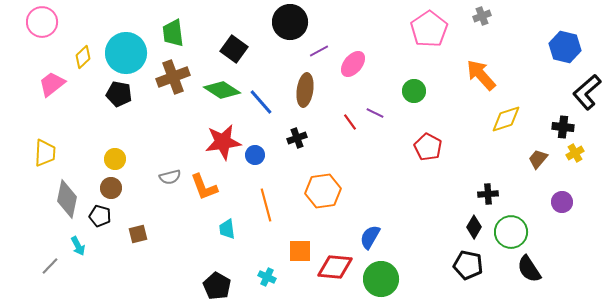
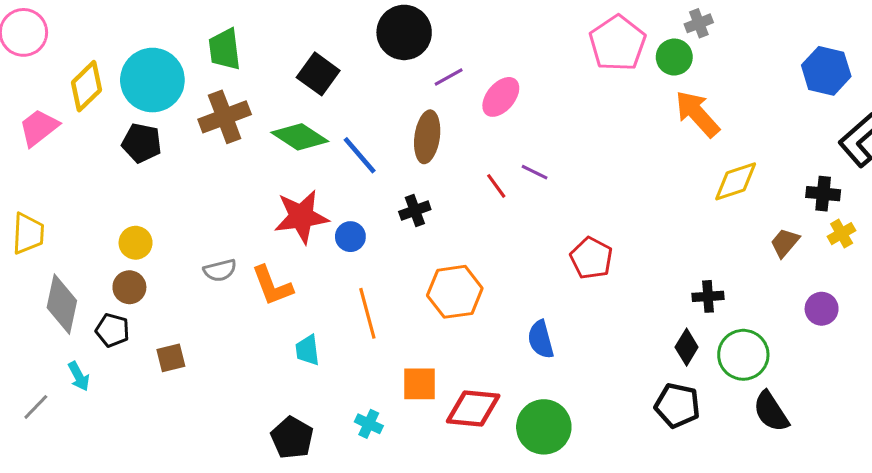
yellow diamond: (83, 57) -> (86, 86), size x1.4
green circle: (414, 91) -> (674, 57), moved
red pentagon: (428, 147) -> (591, 258), moved
blue semicircle: (370, 237) -> (541, 339), moved, turned -45

